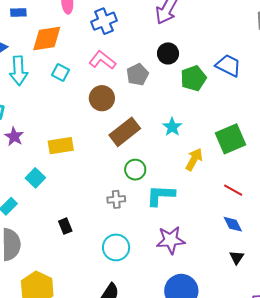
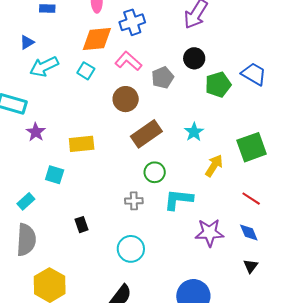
orange diamond: (47, 38) -> (97, 39), moved
cyan arrow: (19, 71) -> (44, 67), turned 64
cyan square: (35, 178) -> (55, 175), turned -30
purple star: (171, 240) -> (209, 233), moved

